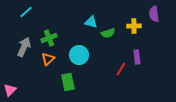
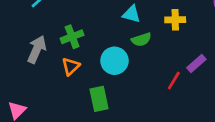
yellow cross: (134, 26) -> (175, 20), moved
green semicircle: (108, 33) -> (141, 40), moved
purple rectangle: (137, 57) -> (196, 64), turned 56

